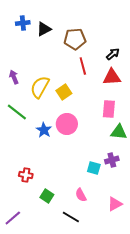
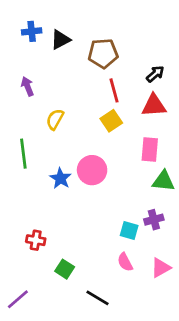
purple arrow: (14, 77) -> (27, 86), moved
yellow semicircle: (40, 87) -> (55, 119), size x0.7
yellow square: (64, 92) -> (111, 121), moved
green line: (17, 112) -> (23, 154), turned 45
pink semicircle: (81, 195) -> (125, 262), moved
pink triangle: (115, 204) -> (161, 268), moved

